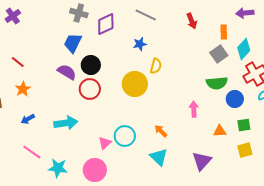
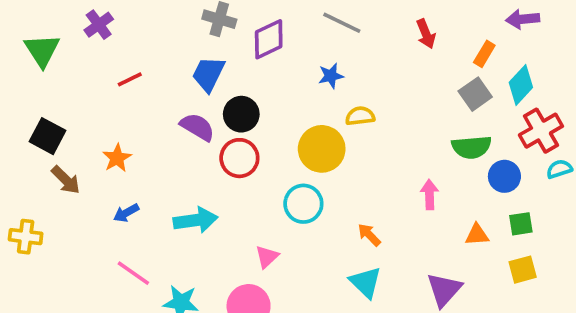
orange rectangle: (224, 32) -> (484, 54), turned 32
red line: (18, 62) -> (130, 79), moved, turned -64
yellow semicircle: (156, 66) -> (360, 116), turned -112
cyan circle: (125, 136) -> (303, 204), moved

